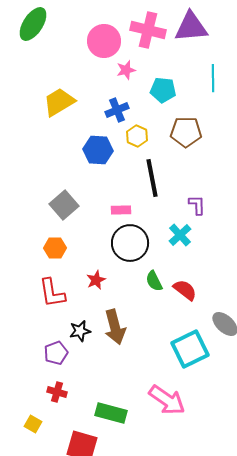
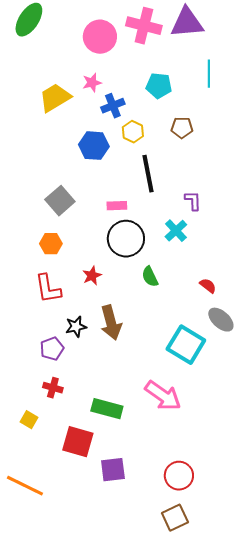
pink star: (126, 70) -> (92, 83), moved
brown pentagon: (186, 132) -> (182, 128), size x0.7
red semicircle: (185, 290) -> (208, 286), moved, size x0.7
cyan square: (190, 349) -> (186, 345), turned -33

